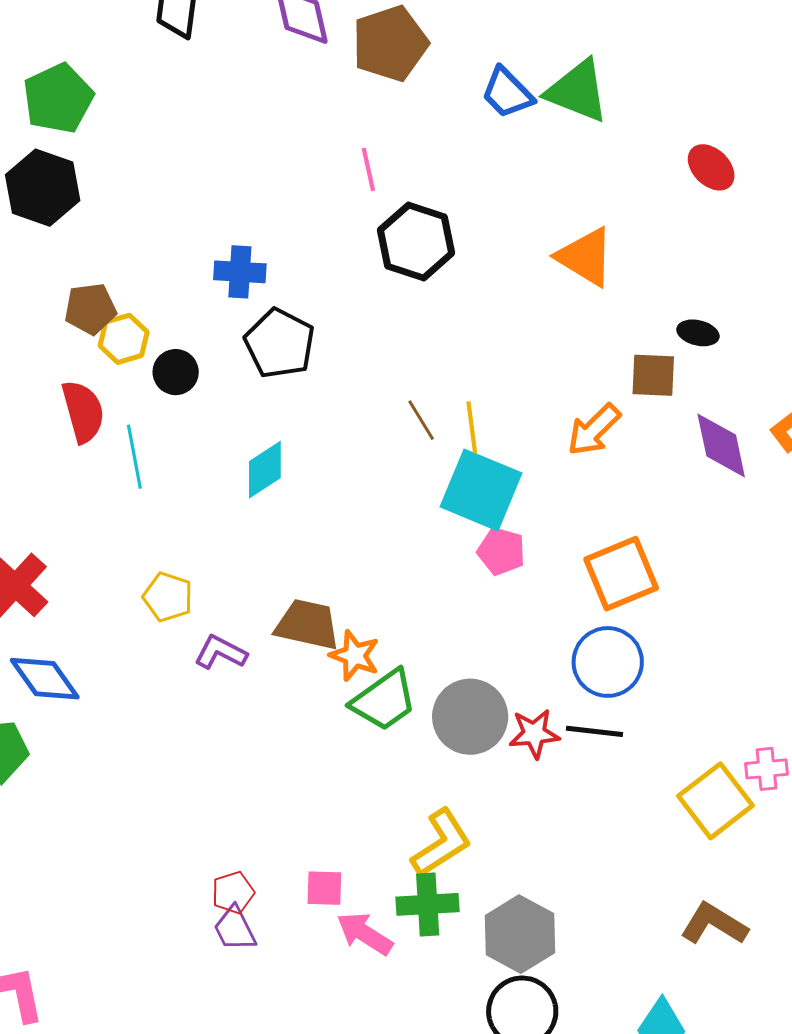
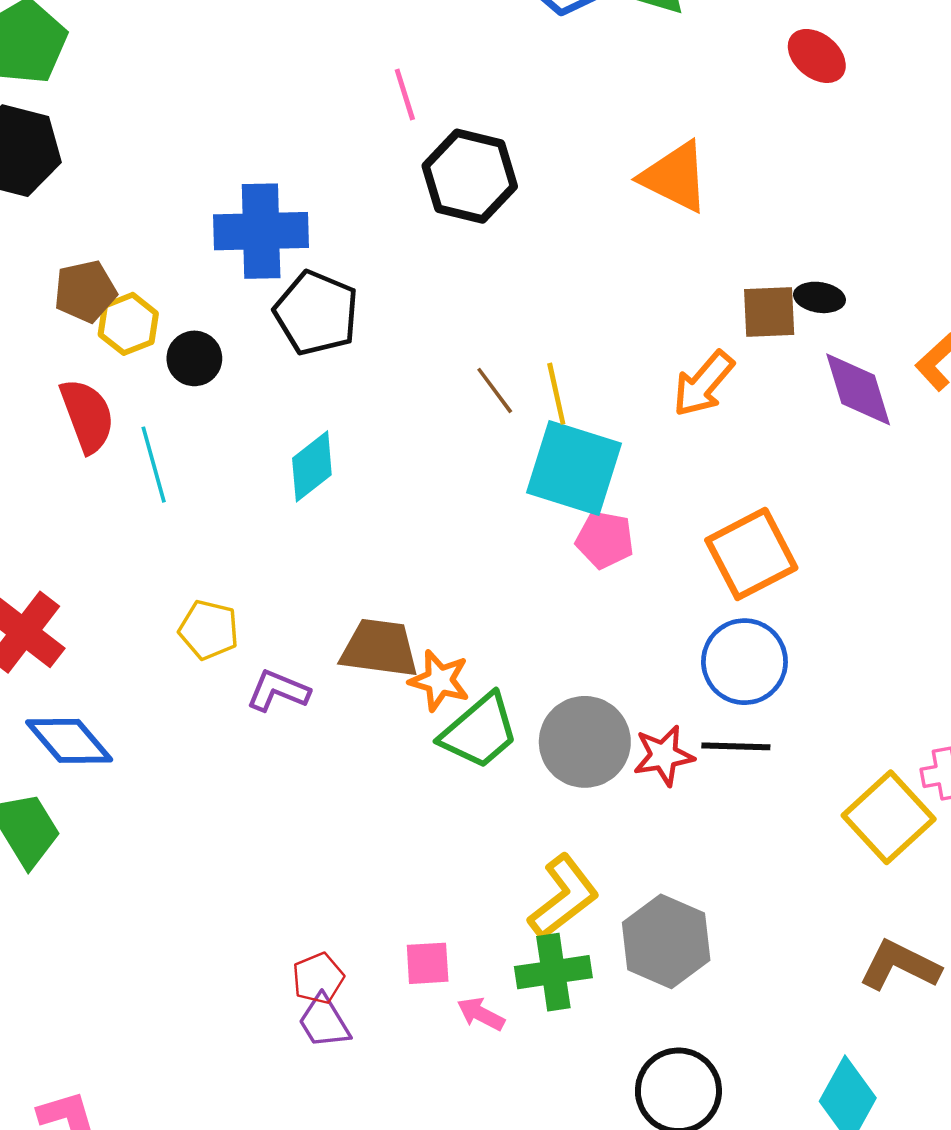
blue cross: (240, 272) -> (261, 231), size x1.5
black ellipse: (698, 333) -> (819, 297), moved
pink arrow: (365, 934) -> (481, 1014), size x0.7
gray hexagon: (520, 934) -> (666, 941), moved

